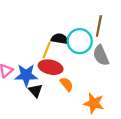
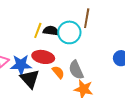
yellow line: (47, 50) -> (38, 30), moved
gray semicircle: (101, 55) -> (76, 70), moved
black triangle: (35, 91) -> (30, 79), size x1.5

